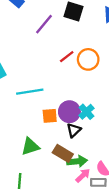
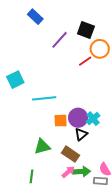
red line: (67, 57) -> (85, 61), moved
orange circle: (88, 59) -> (100, 49), moved
green arrow: (77, 161) -> (81, 172), moved
pink arrow: (83, 175) -> (68, 172), moved

